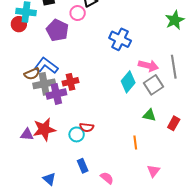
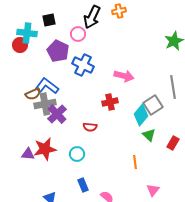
blue cross: (120, 39) -> (83, 65), moved
pink arrow: (148, 66) -> (124, 76), moved
red cross: (70, 82) -> (110, 102), moved
cyan diamond: (128, 82) -> (141, 115), moved
purple cross: (56, 94) -> (57, 114), turned -30
green triangle: (149, 115) -> (149, 135), turned 32
red semicircle: (87, 127) -> (90, 127), moved

